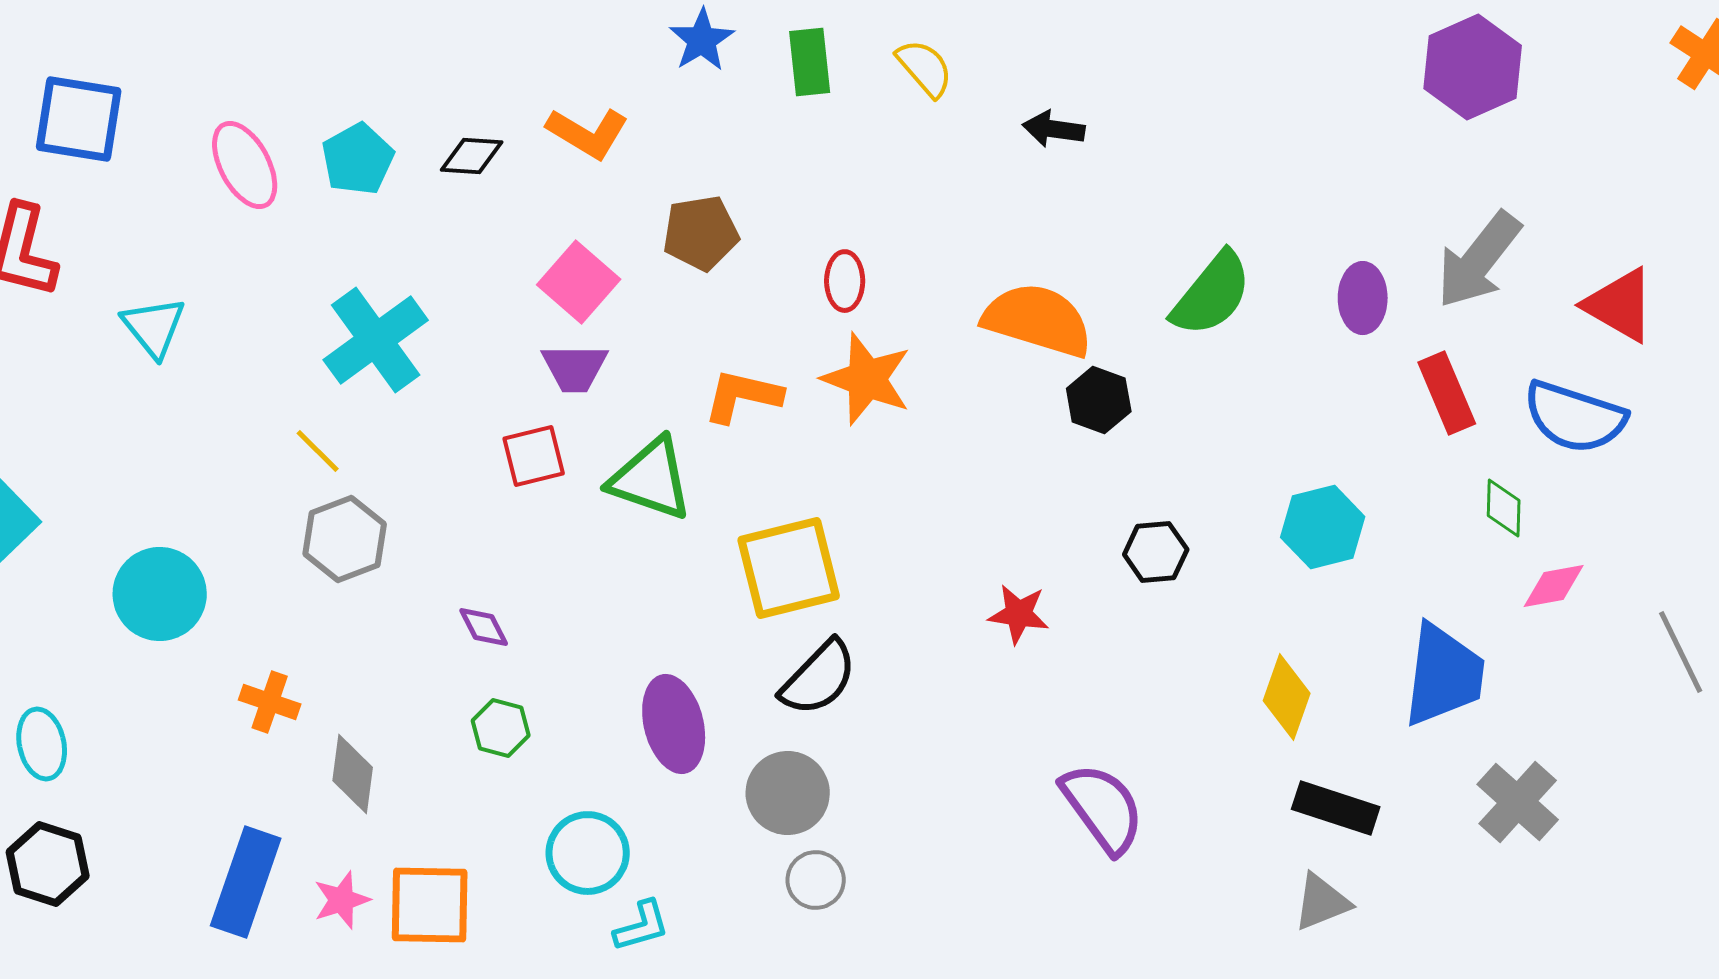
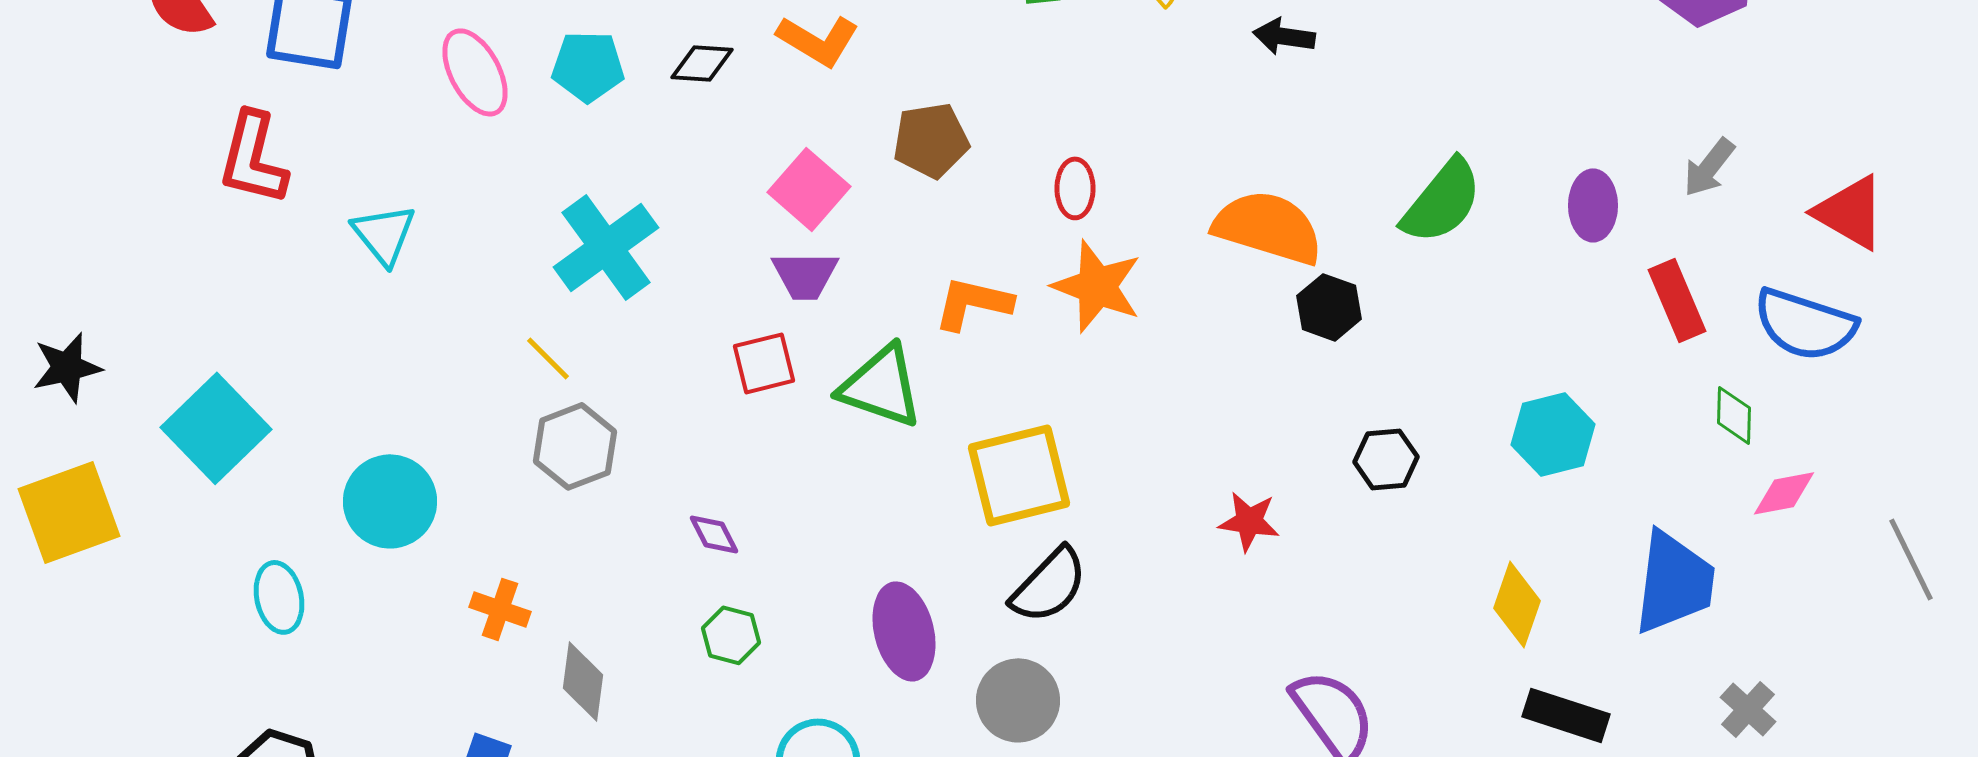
cyan pentagon: (358, 159) -> (588, 66), turned 30
gray arrow: (1479, 260) -> (1709, 167), size x0.6
cyan ellipse: (42, 744) -> (279, 597), moved
gray cross: (1518, 802) -> (1748, 709), size x0.7

